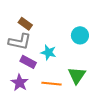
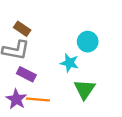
cyan star: (48, 52) -> (69, 63), moved
orange line: (52, 84) -> (38, 99), moved

